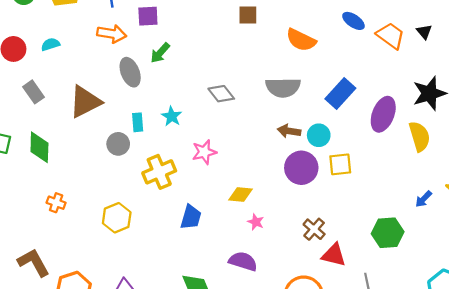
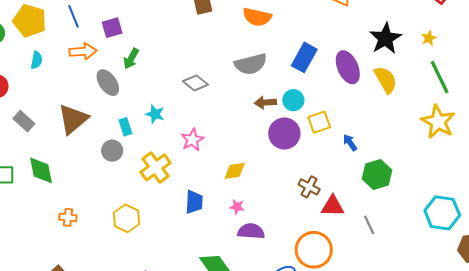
cyan semicircle: (50, 44) -> (37, 60), moved, turned 132
purple ellipse: (383, 114) -> (348, 67), turned -32
blue arrow: (424, 199) -> (350, 143), moved, turned 114
pink star: (256, 222) -> (237, 207), moved

